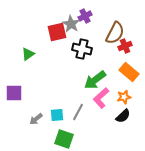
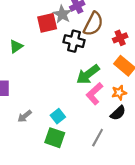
brown semicircle: (115, 33) -> (93, 24), moved
gray line: (78, 112) -> (98, 138), moved
cyan square: (57, 115) -> (58, 116), moved, turned -32

